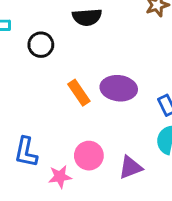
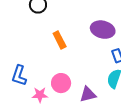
purple ellipse: (119, 88) -> (103, 30), moved

